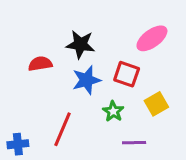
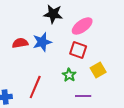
pink ellipse: (152, 38) -> (82, 26), moved
black star: (80, 44) -> (53, 14), moved
blue star: (86, 80) -> (42, 42), moved

